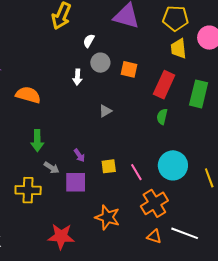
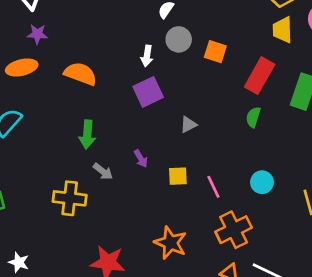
gray triangle: (105, 111) -> (188, 125), moved
cyan circle: (173, 165) -> (262, 182), size x0.6
purple square: (76, 182) -> (148, 92), moved, turned -30

